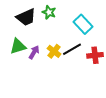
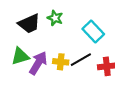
yellow cross: (54, 51) -> (61, 62), turned -32
purple arrow: (34, 52) -> (38, 63), size x1.5

